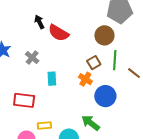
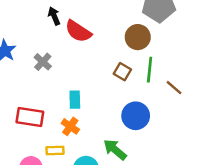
brown square: (94, 63) -> (122, 72), turned -32
cyan rectangle: (52, 79) -> (75, 100), moved
orange cross: (85, 79) -> (70, 126), moved

